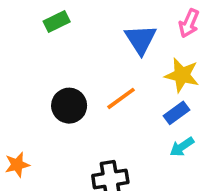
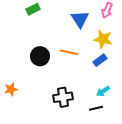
orange line: (121, 98) -> (69, 52), turned 48
cyan arrow: (182, 147) -> (103, 91), moved

